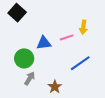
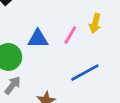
pink line: (67, 37) -> (70, 35), turned -48

